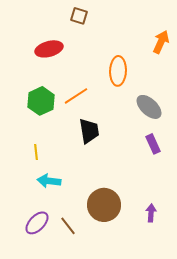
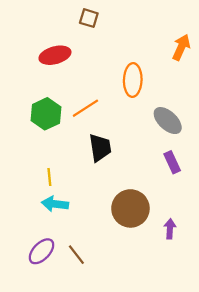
yellow line: (36, 152) -> (49, 177), moved
brown circle: (104, 205) -> (130, 208), moved
purple arrow: (151, 213) -> (170, 229), moved

